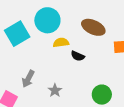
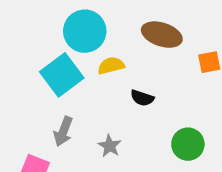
cyan square: (17, 34) -> (62, 75), moved
black semicircle: (78, 56) -> (142, 98), moved

